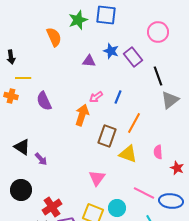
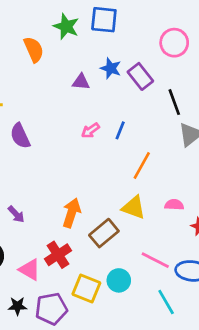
green star: (78, 20) -> (66, 26), turned -30
orange arrow: (82, 115) -> (72, 213), moved
brown rectangle: (107, 136) -> (104, 233), moved, turned 30
pink semicircle: (158, 152) -> (174, 205), turned 96
pink triangle: (97, 178) -> (30, 270), moved, turned -36
red cross: (52, 207) -> (58, 255), moved

